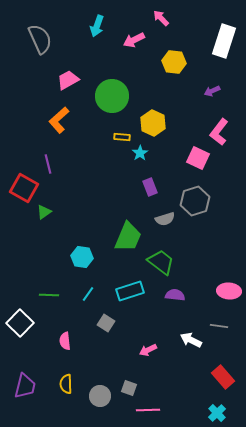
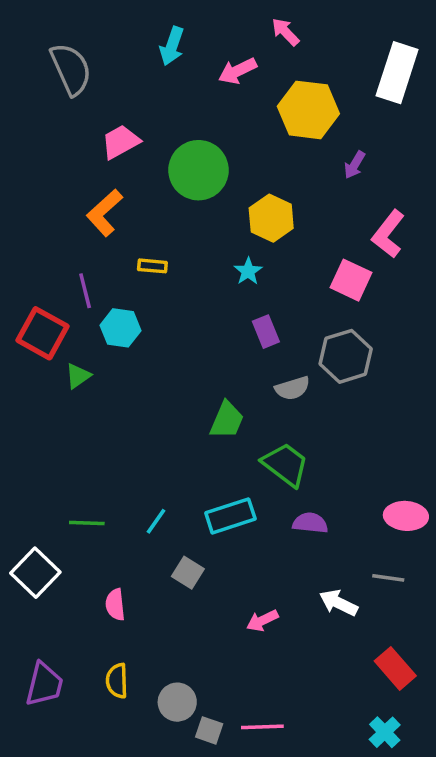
yellow hexagon: (174, 62) -> (308, 110), size x1.4
purple arrow: (212, 91) -> (355, 165), moved, turned -35
yellow rectangle: (122, 137) -> (152, 266), moved
green trapezoid: (128, 237) -> (227, 420), size x0.7
cyan hexagon: (82, 257) -> (120, 328), moved
gray square: (129, 388) -> (209, 730), moved

